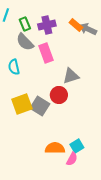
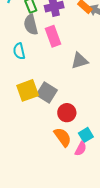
gray semicircle: (25, 42) -> (31, 25), turned 30
red circle: (59, 95) -> (67, 113), moved
orange semicircle: (55, 148) -> (63, 137), turned 54

